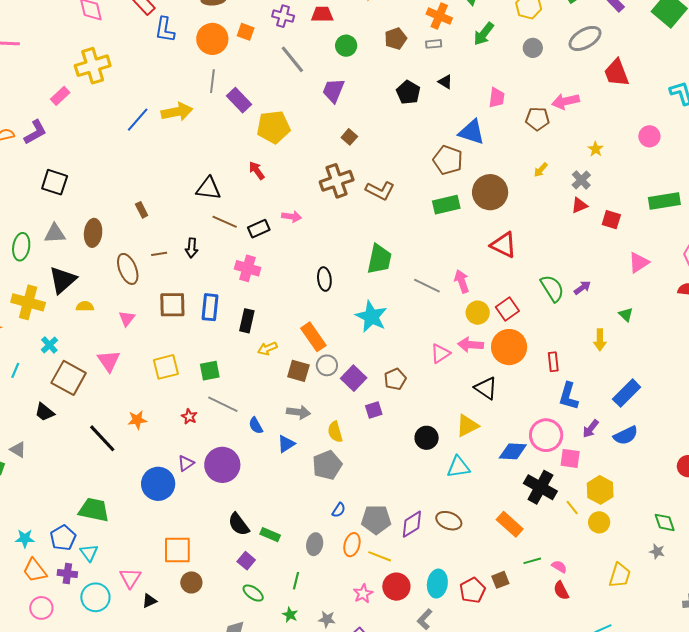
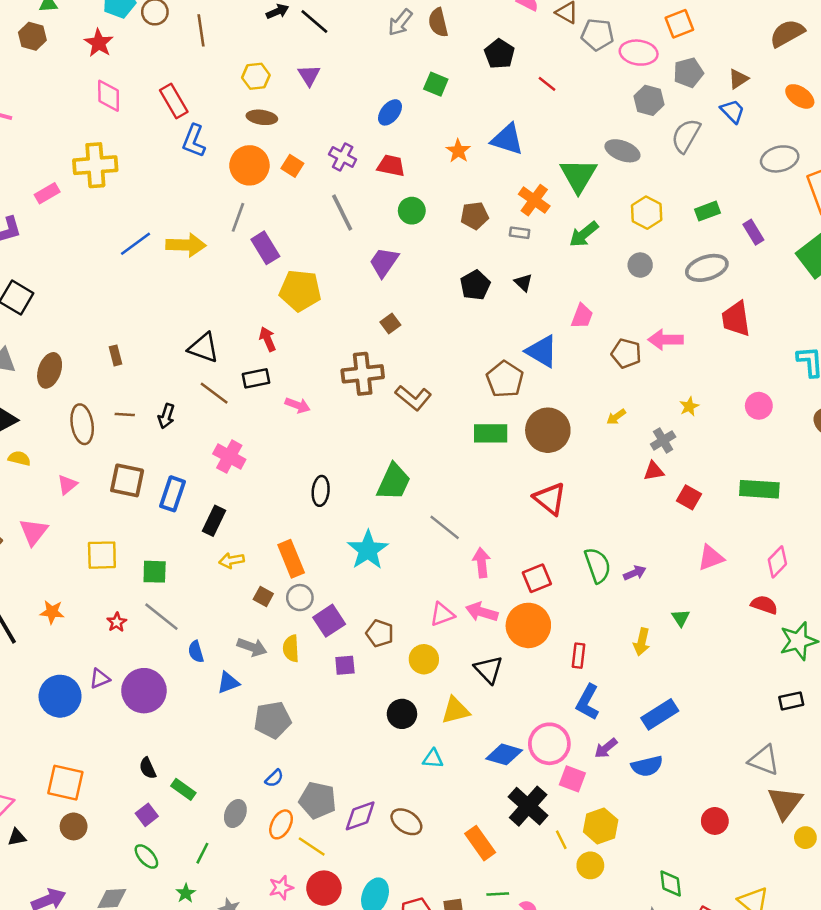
black rectangle: (259, 229) -> (256, 378), moved
pink arrow: (462, 281) -> (482, 563), moved
yellow circle: (478, 313) -> (424, 659), moved
brown square: (298, 371) -> (263, 596), size x0.7
brown pentagon: (395, 379) -> (380, 633), turned 30
yellow semicircle: (335, 432) -> (291, 648), moved
cyan triangle: (458, 467) -> (433, 759), size x0.7
black semicircle: (239, 524) -> (148, 768), size x0.7

